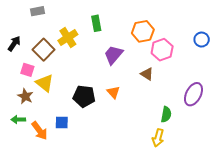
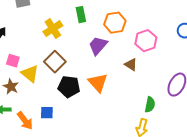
orange hexagon: (143, 31) -> (115, 23), moved
brown square: (44, 50) -> (55, 62), moved
orange triangle: (113, 92) -> (98, 83), size x1.5

